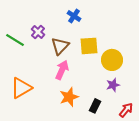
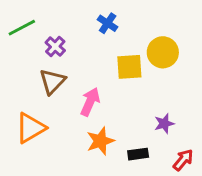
green line: (15, 40) -> (22, 28), moved, turned -60
brown triangle: (60, 46) -> (52, 81), moved
yellow circle: (112, 60) -> (163, 52), moved
black rectangle: (95, 106) -> (138, 154), turned 56

